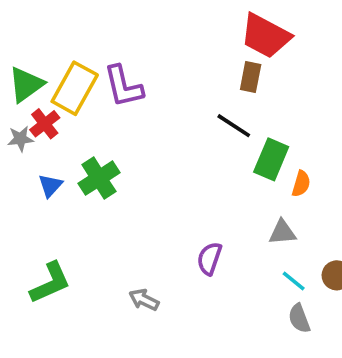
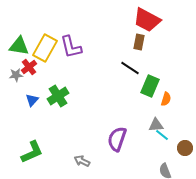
green triangle: (26, 84) -> (19, 46), turned 45
purple semicircle: (209, 259) -> (117, 139), size x1.4
cyan line: (294, 281) -> (162, 135), moved

